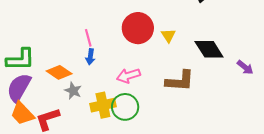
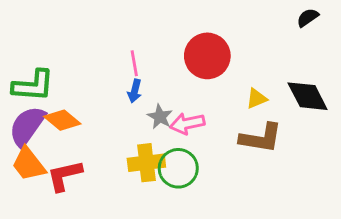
yellow triangle: (168, 35) -> (257, 99), moved, turned 35
orange diamond: (59, 72) -> (62, 120), moved
gray star: (73, 91) -> (160, 117), moved

